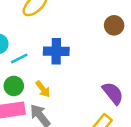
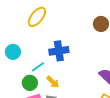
cyan line: (19, 59) -> (38, 67), moved

